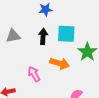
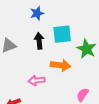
pink arrow: (34, 74) -> (36, 80), turned -56

